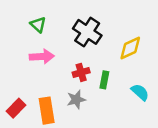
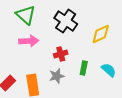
green triangle: (38, 25) -> (26, 15), size x1.5
green rectangle: (104, 80) -> (84, 68), moved

